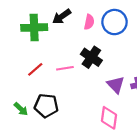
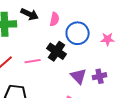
black arrow: (62, 17) -> (30, 14), turned -120
blue circle: (114, 22) -> (78, 33), moved

